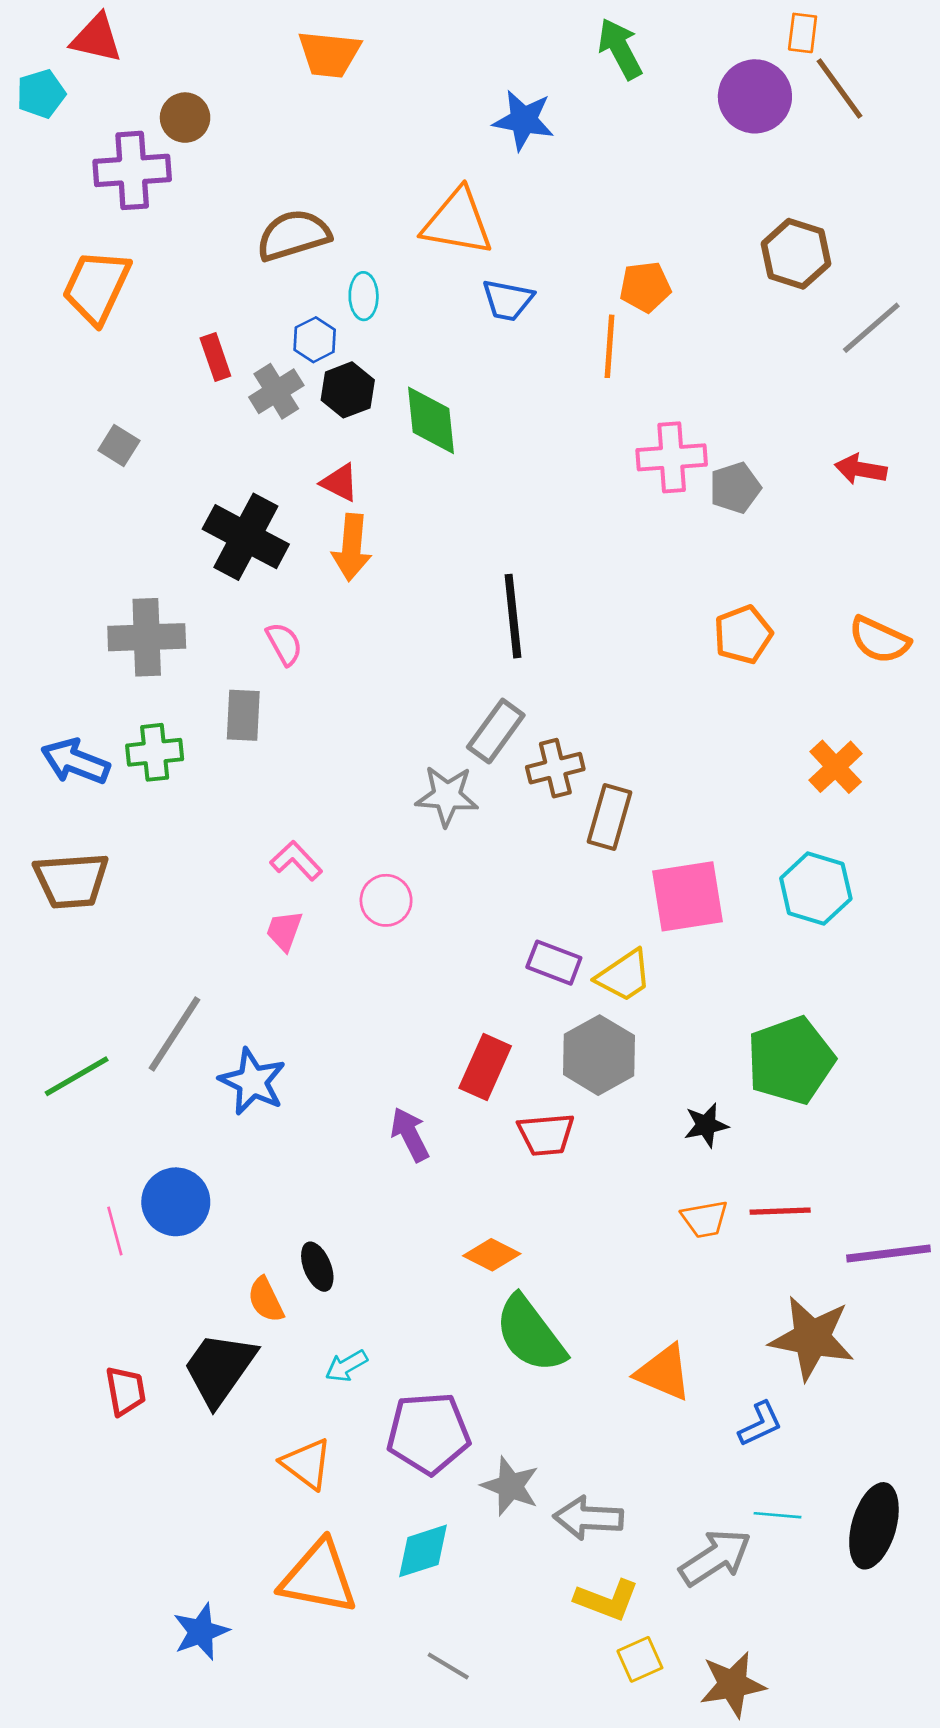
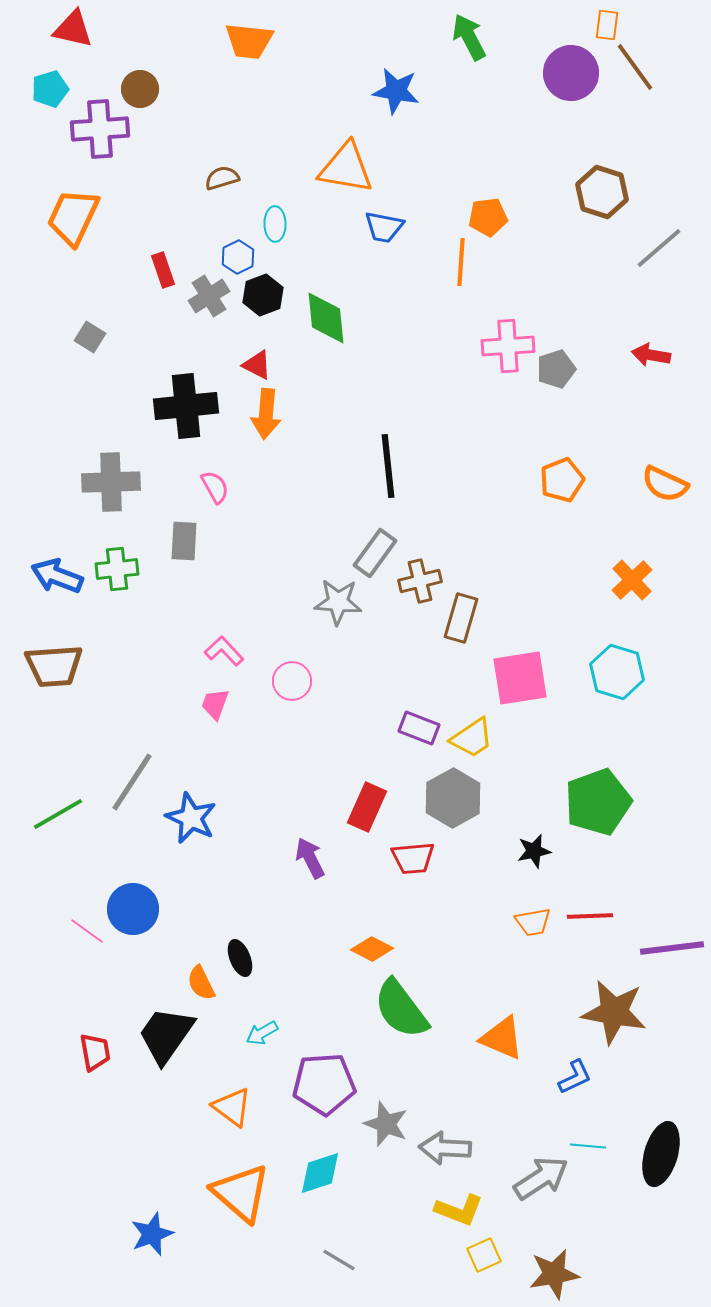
cyan pentagon: (41, 94) -> (50, 89), moved
brown semicircle: (293, 235) -> (222, 178), size x0.6
black cross: (246, 537) -> (186, 406), turned -34
pink line: (115, 1231) -> (87, 931), turned -39
orange triangle: (319, 1577) -> (241, 1193), turned 30

